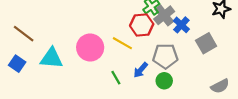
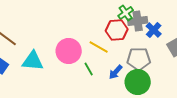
gray cross: (164, 15) -> (138, 21), turned 30
green line: (116, 78) -> (89, 69), moved
green circle: (164, 81) -> (138, 82), size x1.6

